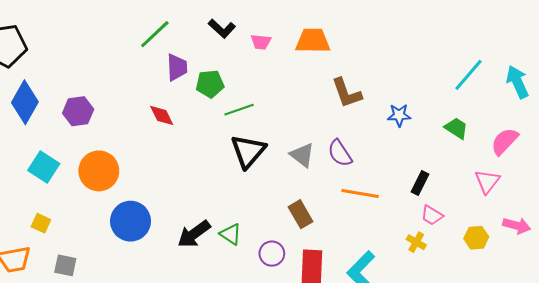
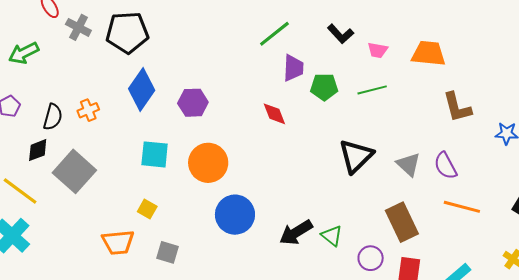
green line: (239, 110) -> (372, 90), moved
cyan square: (44, 167) -> (155, 154), turned -32
brown rectangle: (300, 214) -> (402, 222), size x1.4

